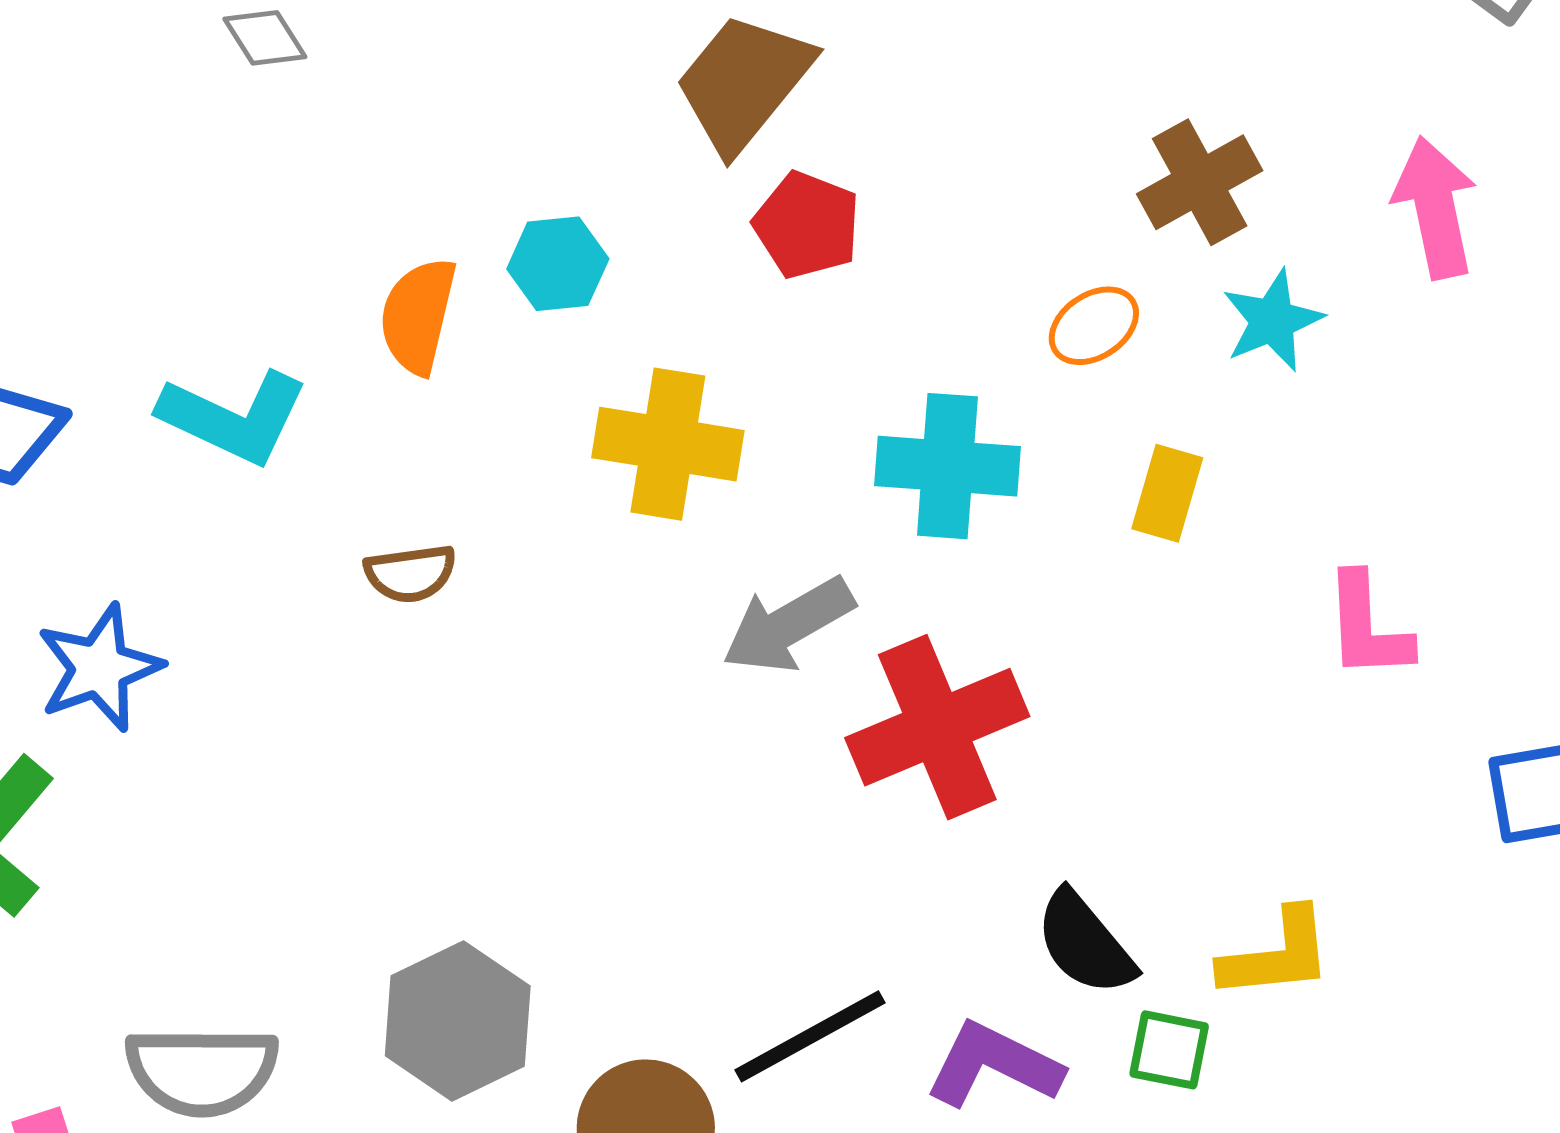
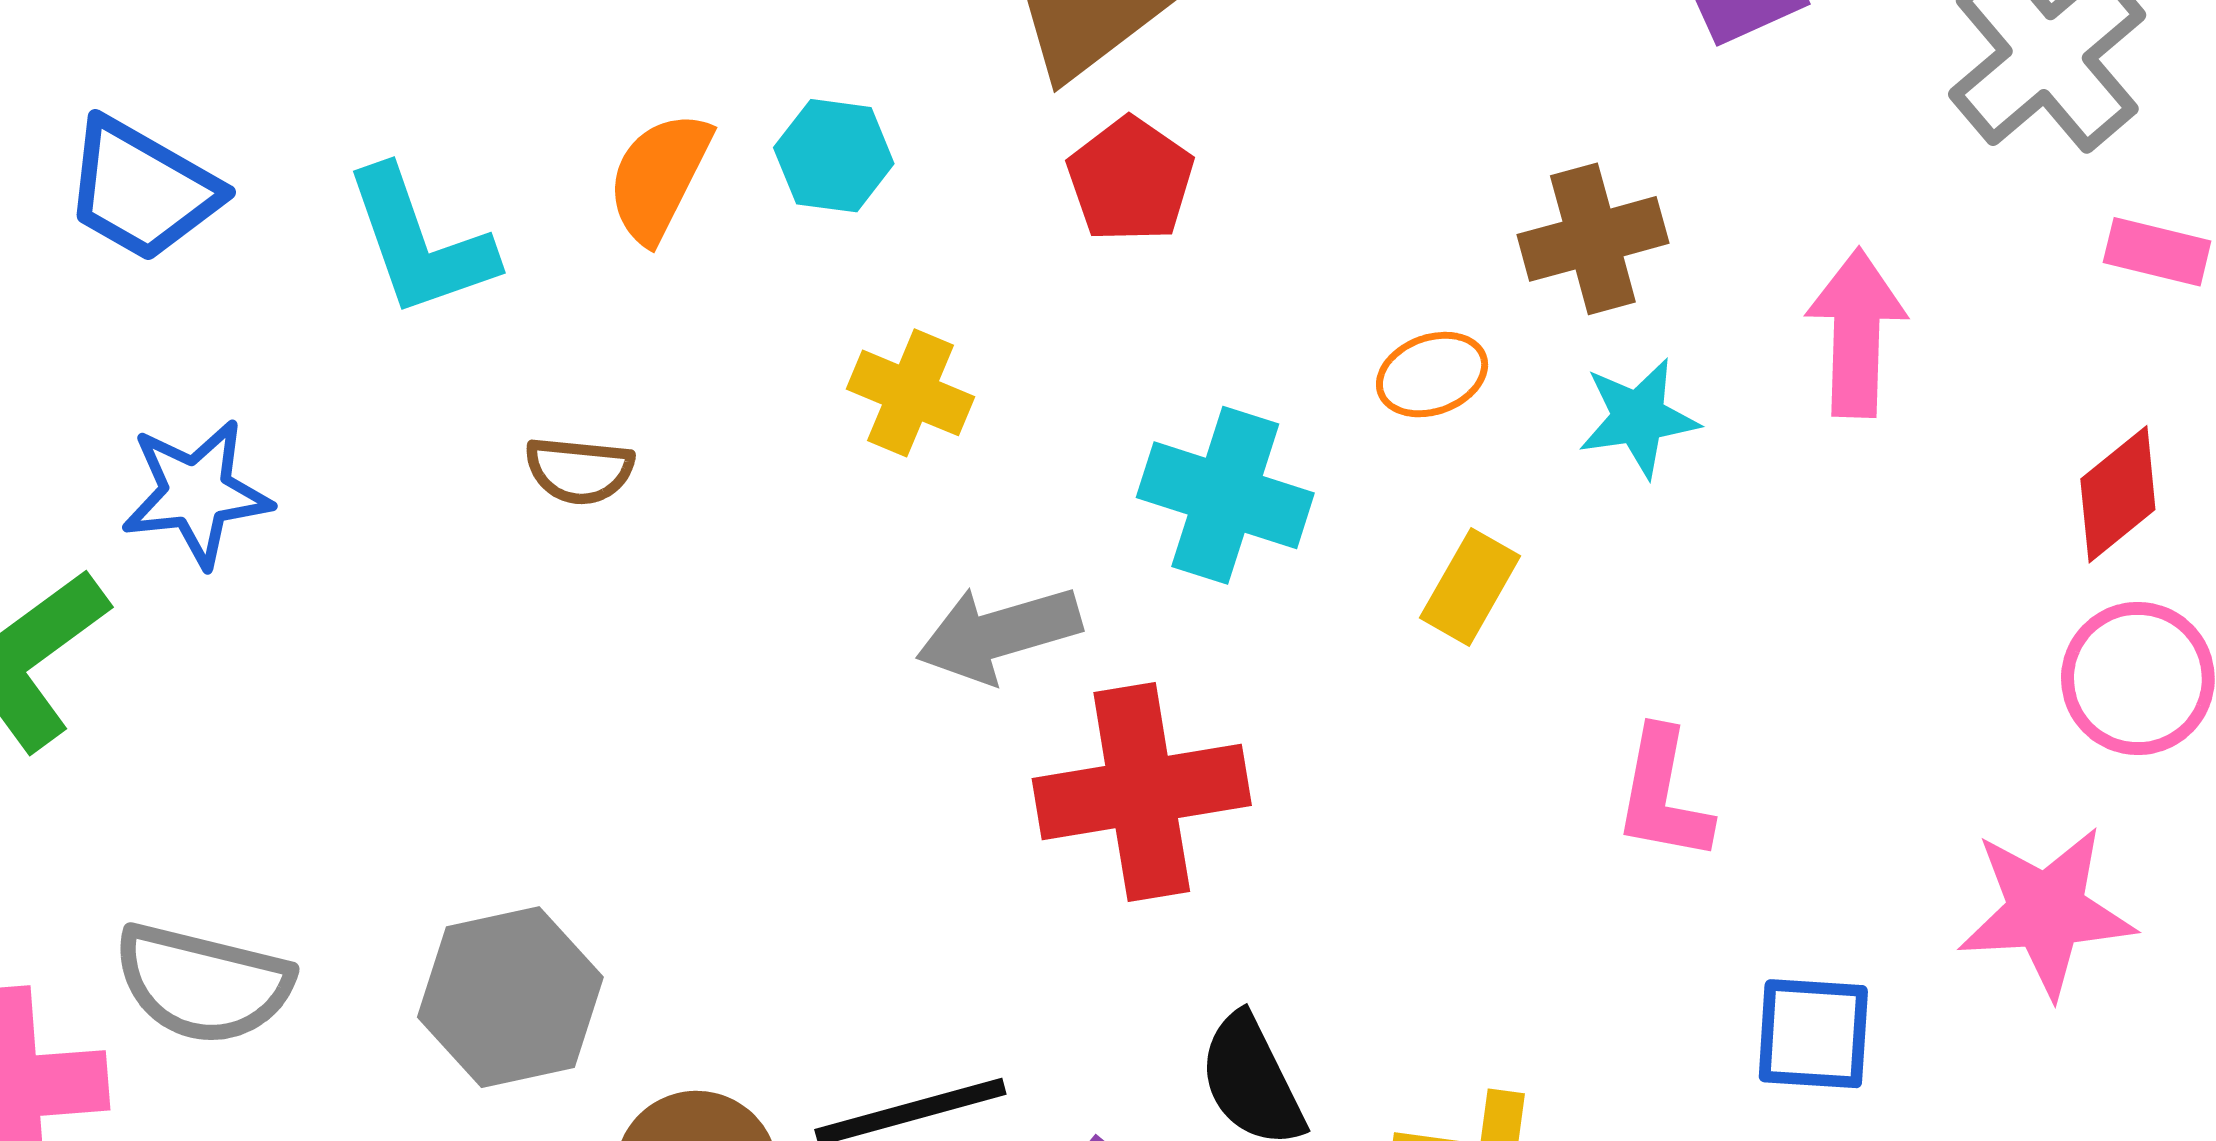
cyan L-shape: (234, 417) -> (420, 243), turned 32
yellow cross: (668, 444) -> (911, 393), size x0.7

